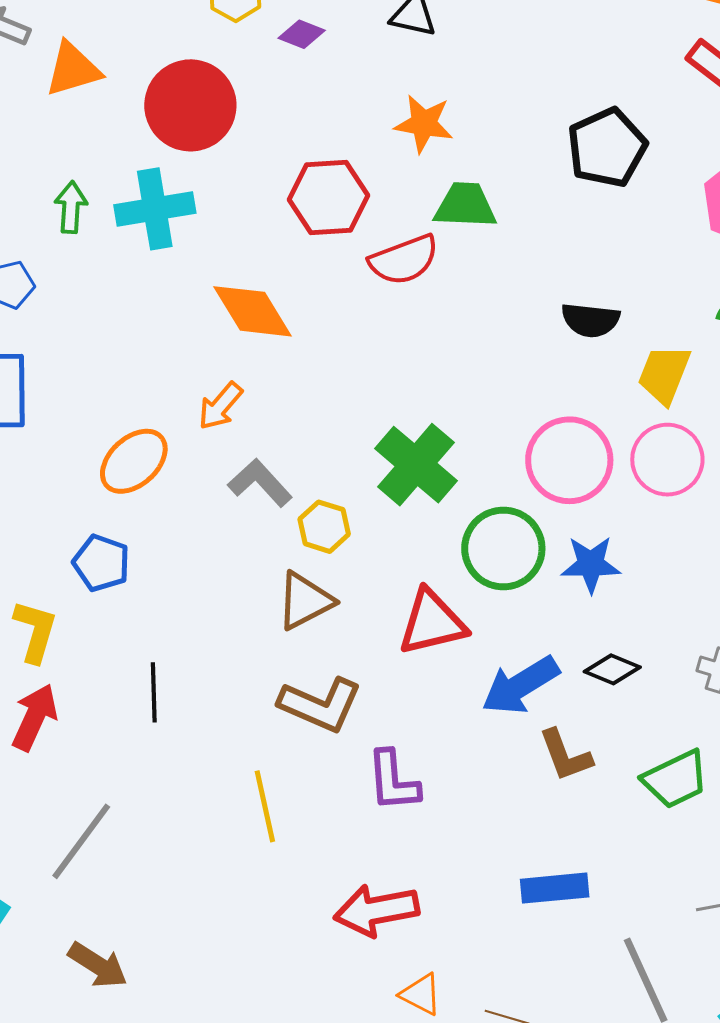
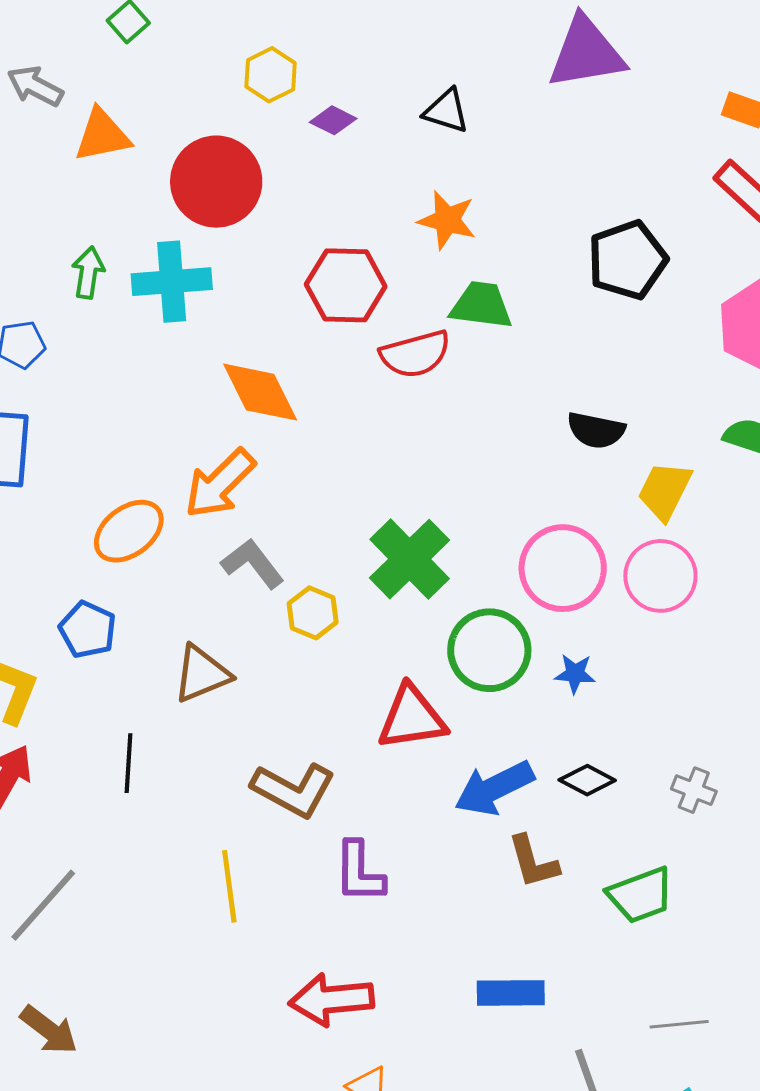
orange arrow: (220, 406) -> (220, 484), size x1.5
blue star: (591, 564) -> (575, 674), size x0.7
brown triangle: (305, 601) -> (202, 674), moved

